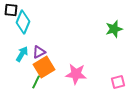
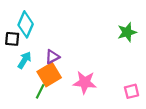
black square: (11, 10) -> (12, 39), moved
purple triangle: (39, 52) -> (52, 57), moved

